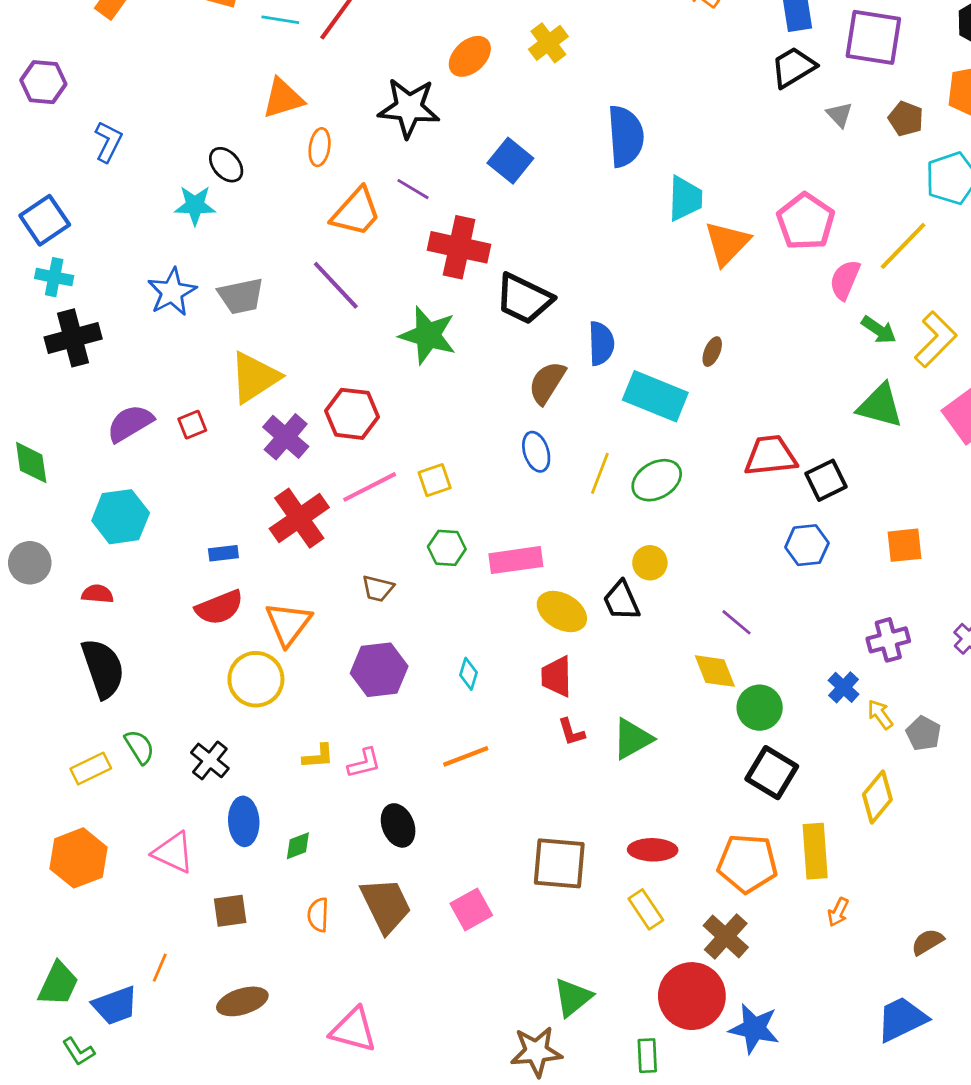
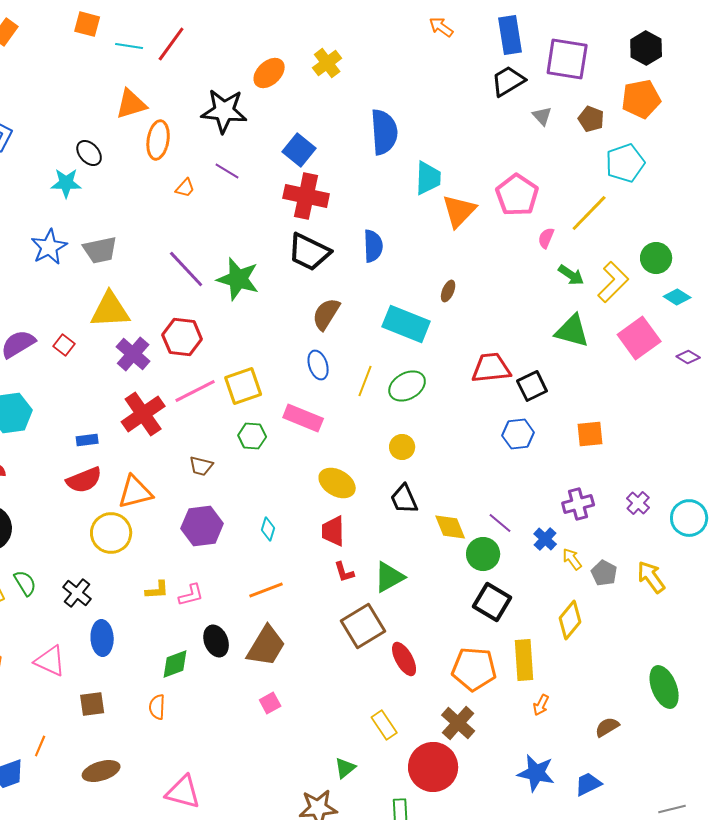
orange ellipse: (320, 147) -> (158, 140), size x1.4
orange trapezoid: (356, 212) -> (185, 188), size x0.5
red cross: (459, 247) -> (306, 196), moved
pink semicircle: (845, 280) -> (546, 238), size x0.7
purple line: (336, 285) -> (186, 269), moved
blue semicircle: (601, 343) -> (373, 246), moved
yellow triangle: (255, 377) -> (110, 310), turned 30
red square: (192, 425) -> (64, 345), turned -30
yellow square: (435, 480) -> (243, 386), size x1.5
pink rectangle: (516, 560) -> (303, 418), moved, turned 30
black trapezoid: (621, 601) -> (404, 499), moved
purple line: (737, 622) -> (500, 523), moved
orange triangle: (288, 624) -> (135, 492), turned 39
green diamond: (298, 846) -> (175, 664), moved, size x1.4
red ellipse: (653, 850) -> (404, 659), turned 60
brown square: (559, 863) -> (363, 626), moved, turned -36
brown trapezoid: (386, 905) -> (266, 646), moved, turned 57
pink square: (471, 909) -> (270, 703), size x0.7
yellow rectangle: (646, 909) -> (384, 725), moved
green triangle: (573, 997) -> (345, 768), size x0.7
blue trapezoid: (902, 1019) -> (588, 784), size x0.7
blue star: (754, 1029) -> (536, 773), moved

